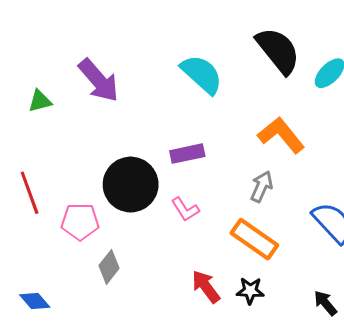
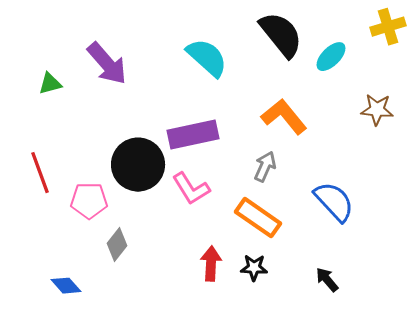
purple rectangle: (187, 154) -> (193, 135), size x1.5
pink L-shape: (185, 209) -> (191, 189), size x1.4
red arrow: (206, 287) -> (211, 264), turned 40
blue diamond: (35, 301) -> (66, 286), moved

